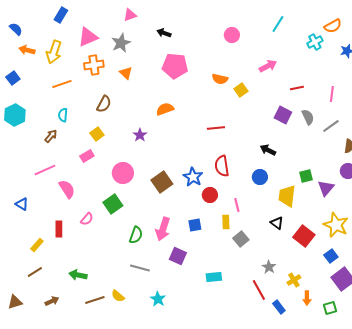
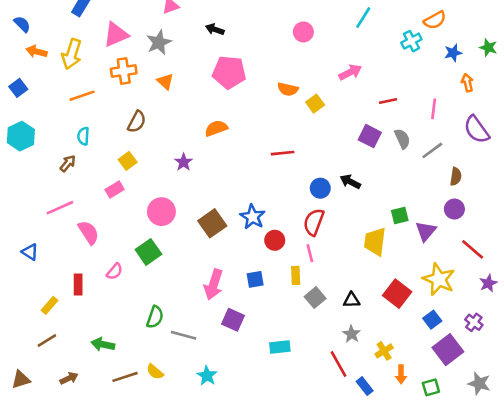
red semicircle: (222, 166) -> (314, 222), moved, turned 30
blue circle: (260, 177) -> (320, 188), moved
black triangle: (277, 223) -> (352, 300), moved, turned -40
green semicircle: (136, 235) -> (155, 317), moved

